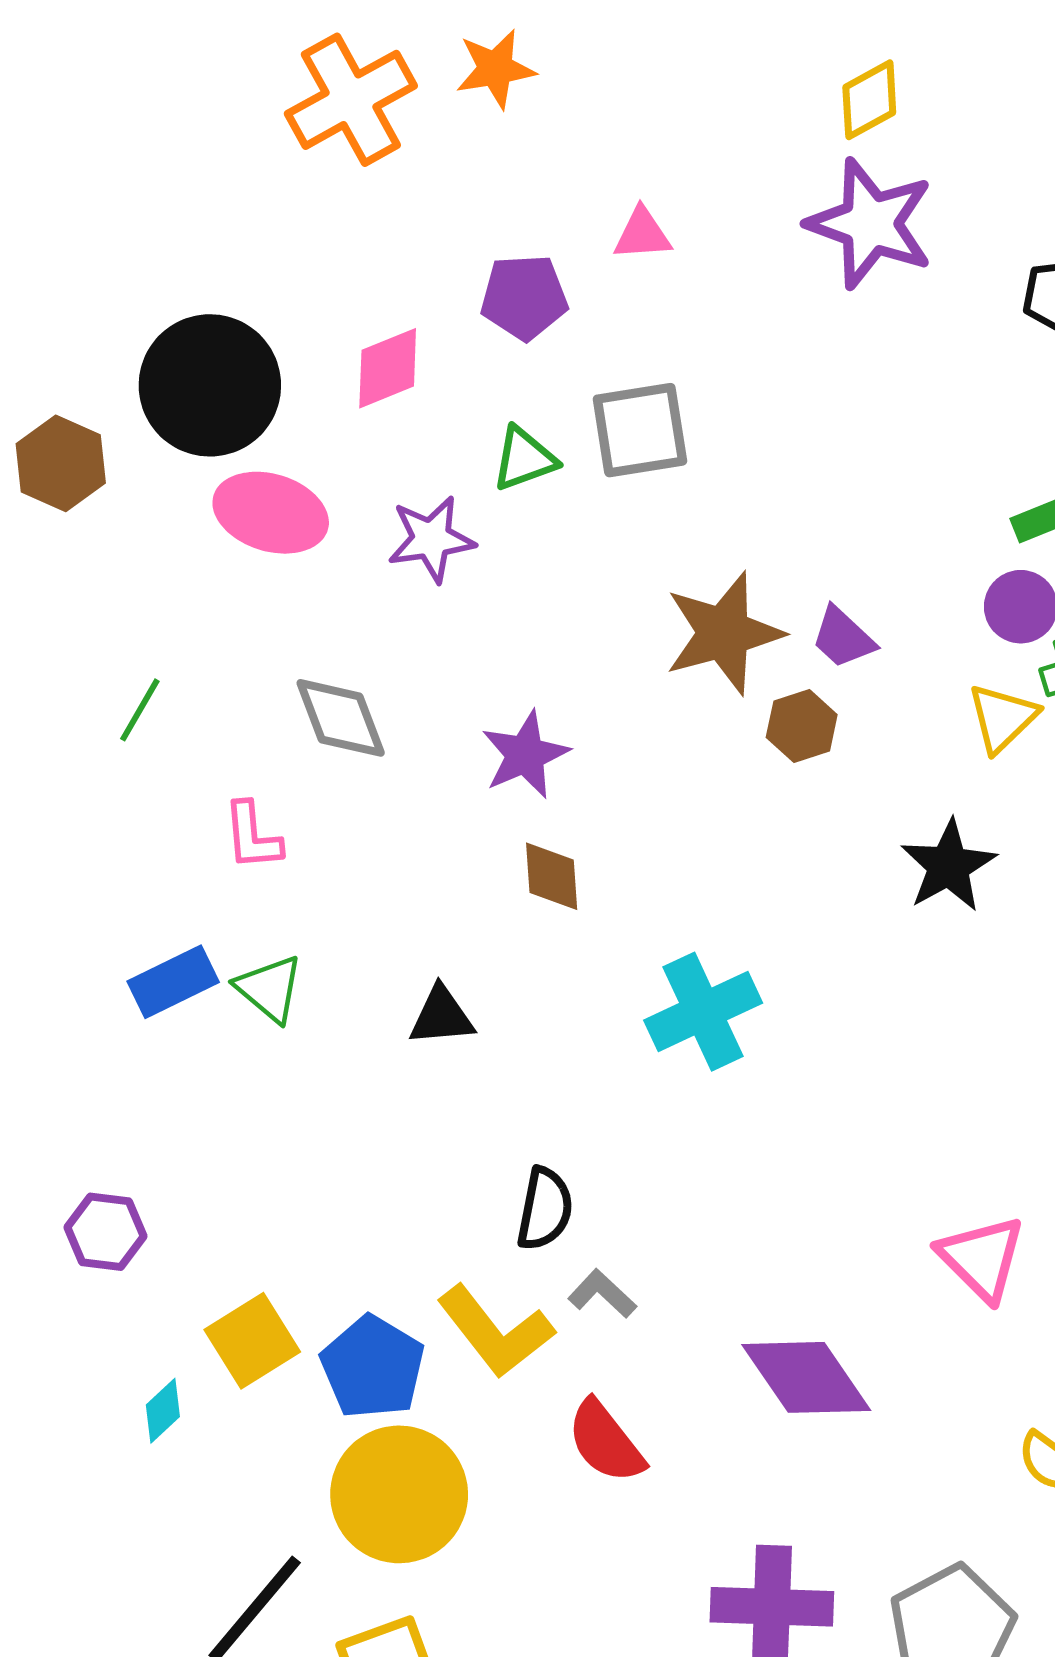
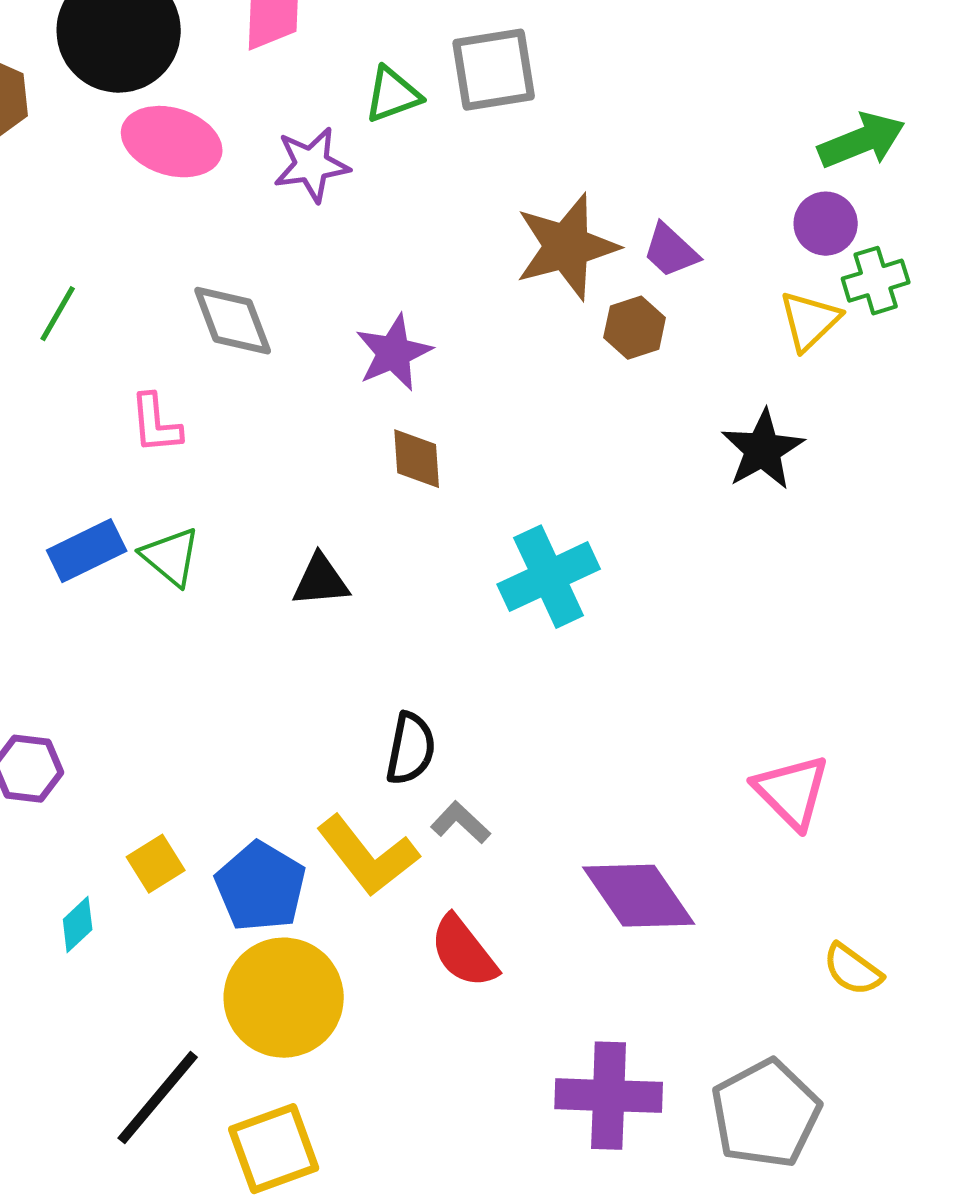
yellow square: (252, 1341) -> (156, 864), size x0.7

